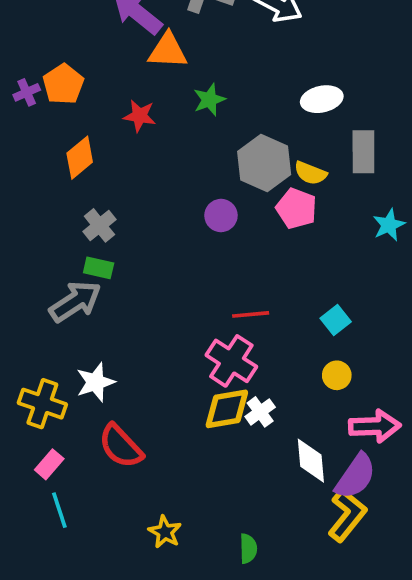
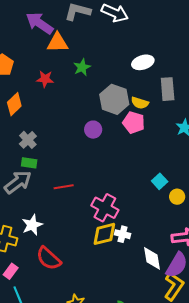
red line: (251, 314) -> (64, 187), moved
yellow circle: (337, 375) -> (177, 197), moved
white cross: (260, 412) -> (123, 234), turned -35

